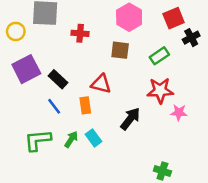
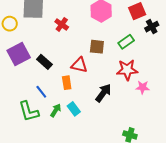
red cross: (80, 33) -> (62, 24), turned 32
brown square: (120, 50) -> (97, 47), moved
blue line: (54, 106) -> (41, 92), moved
green L-shape: (38, 140) -> (29, 111), turned -100

